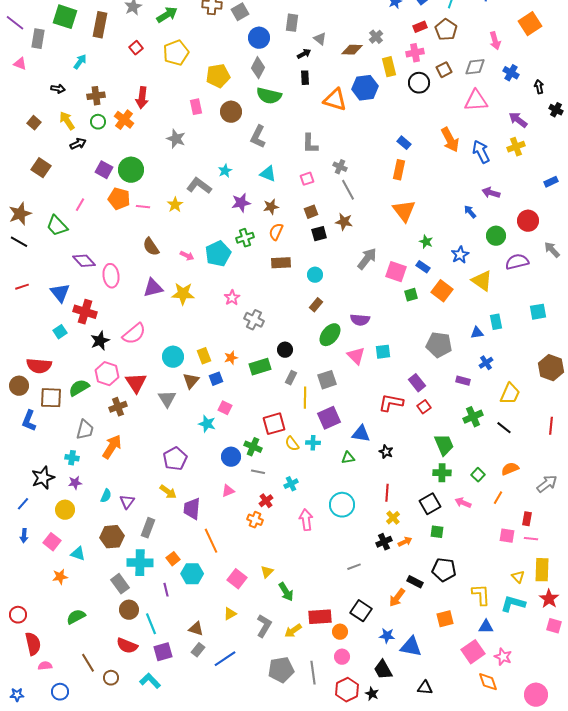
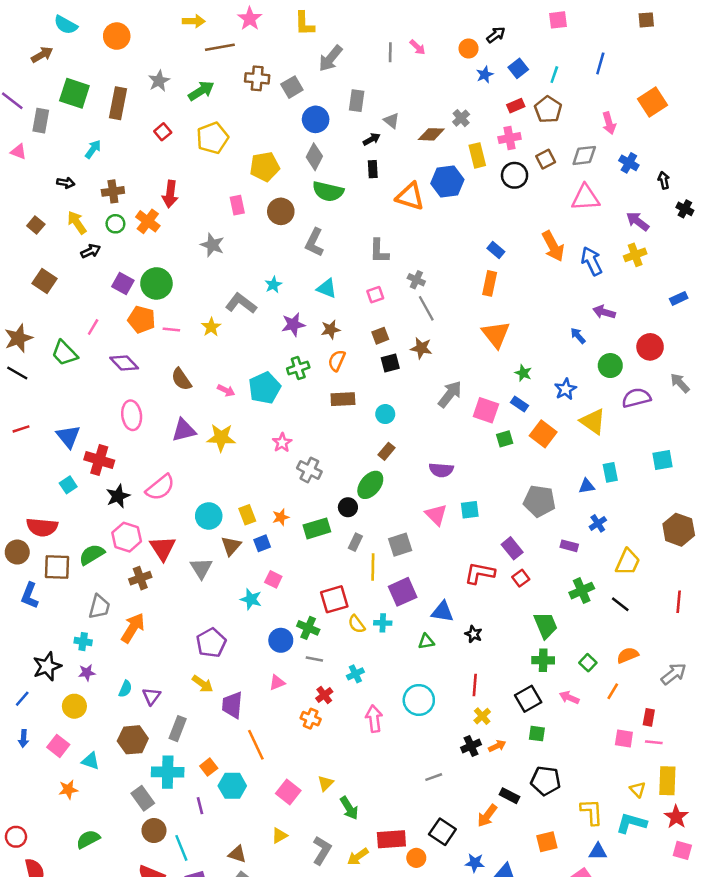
purple diamond: (84, 261) -> (124, 363), moved
green ellipse: (330, 335) -> (370, 485), moved

